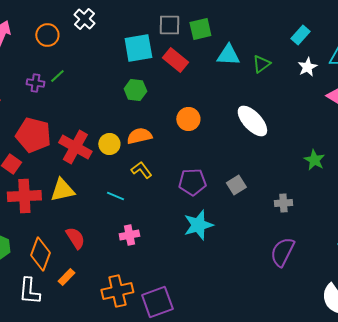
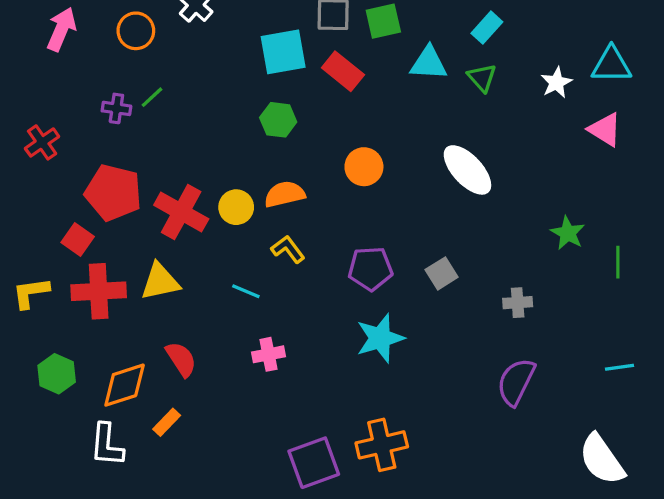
cyan rectangle: (300, 35) -> (487, 28), moved
green triangle: (261, 64) -> (482, 78), turned -36
orange diamond: (40, 254) -> (125, 385), turned 52
orange cross: (117, 291) -> (382, 445), moved

